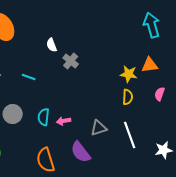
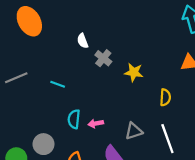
yellow star: (129, 74) -> (134, 72), moved
cyan line: (29, 77) -> (58, 84), moved
gray circle: (13, 114) -> (43, 144), moved

